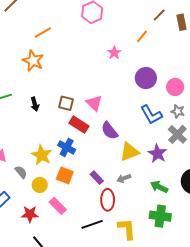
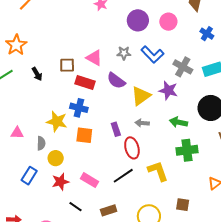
orange star: (33, 61) -> (16, 45), moved, turned 30
gray star: (178, 111) -> (124, 53), moved
gray semicircle: (21, 172) -> (41, 143), turned 56
purple rectangle: (97, 178) -> (116, 129), turned 40
gray arrow: (124, 178) -> (142, 123), turned 40
yellow circle: (40, 185) -> (56, 158), moved
pink rectangle: (58, 206) -> (89, 180), moved

